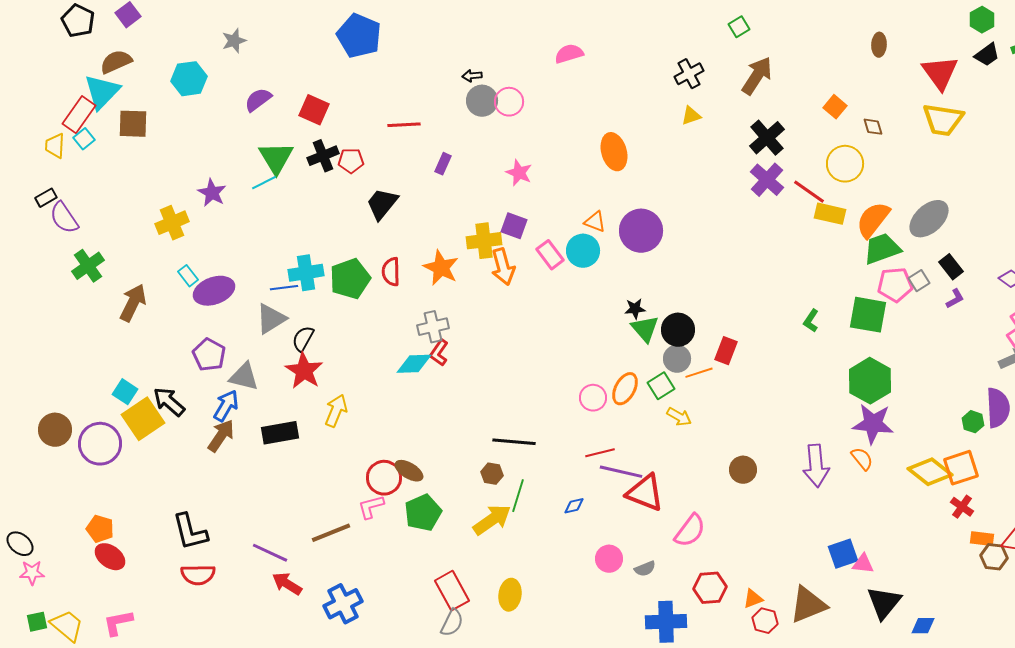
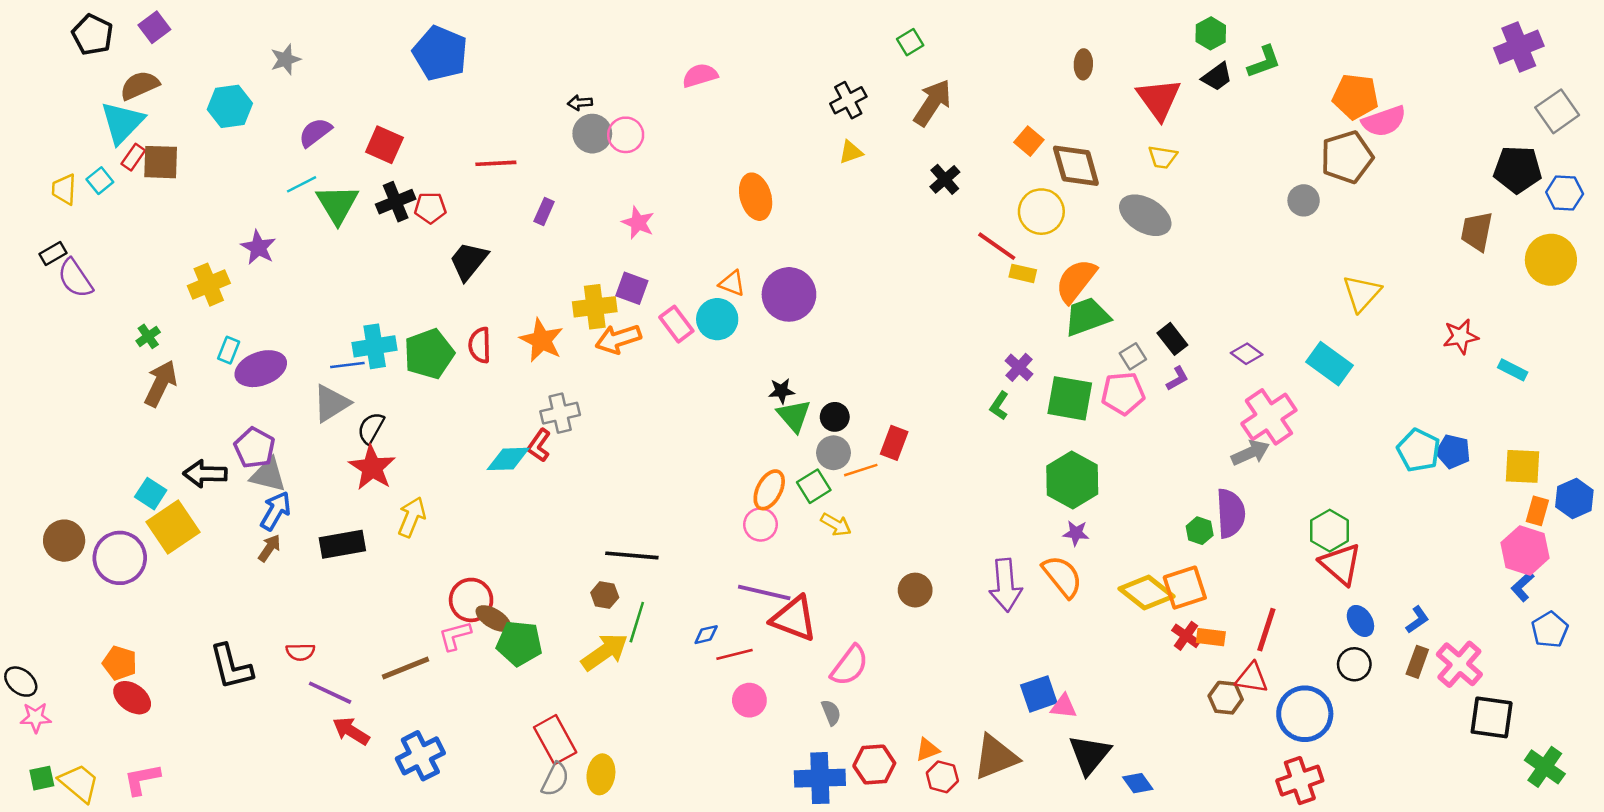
red rectangle: (79, 115) -> (133, 157), moved, size x0.6
yellow trapezoid: (943, 120) -> (1163, 157), size x0.6
brown diamond: (873, 127) -> (1076, 166), size x2.0
black cross: (767, 138) -> (945, 179), size x0.7
purple cross: (767, 180) -> (1019, 367), moved, size x0.7
cyan line: (264, 183) -> (302, 184), moved
yellow rectangle: (830, 214) -> (1023, 273), size x0.7
gray ellipse: (929, 219) -> (1145, 215), moved, turned 72
green cross: (88, 266) -> (148, 336), moved, size x0.6
orange arrow: (503, 267) -> (618, 339), turned 87
cyan rectangle: (188, 276) -> (229, 350), turned 60
pink pentagon: (895, 285) -> (1123, 393), moved
gray cross: (433, 327) -> (560, 413), moved
black circle: (678, 330) -> (835, 417), size x0.7
gray triangle: (244, 377) -> (268, 475), moved
pink circle: (593, 398) -> (761, 524), moved
black arrow: (169, 402) -> (205, 474), moved, turned -40
purple star: (873, 424) -> (1076, 533), size x0.5
brown arrow: (221, 436) -> (269, 548), size x0.7
red line: (600, 453) -> (735, 654), moved
orange semicircle: (862, 459) -> (1062, 576), size x1.5
brown ellipse: (409, 471) -> (493, 619), moved
green pentagon: (423, 513) -> (519, 643), turned 30
orange rectangle: (982, 539) -> (1211, 637), moved
gray semicircle: (645, 569) -> (831, 713), moved, turned -90
red semicircle: (198, 575) -> (300, 652), moved, size x0.7
red hexagon: (710, 588) -> (874, 764), moved
yellow ellipse: (510, 595) -> (601, 774), moved
blue diamond: (923, 626) -> (1138, 783), turned 55

